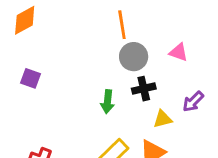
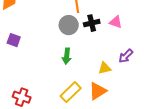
gray circle: (134, 57) -> (69, 25), moved
black cross: (144, 89) -> (92, 23), moved

